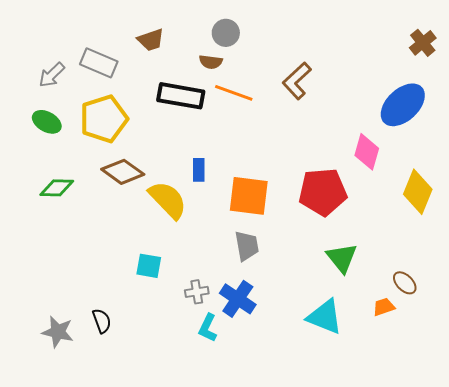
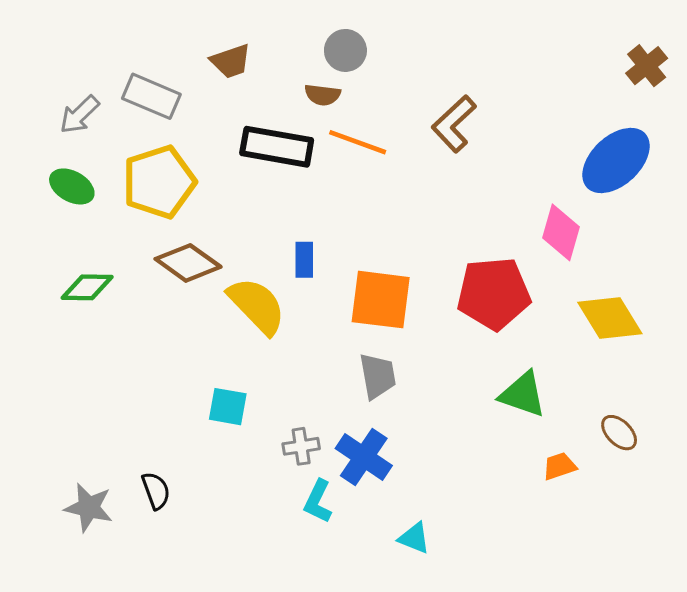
yellow diamond: (418, 192) -> (610, 318), moved, turned -54
green triangle: (342, 258) -> (523, 394), turned -32
orange trapezoid: (384, 307) -> (559, 466), moved
cyan triangle: (325, 317) -> (414, 538), moved, size x0.6

